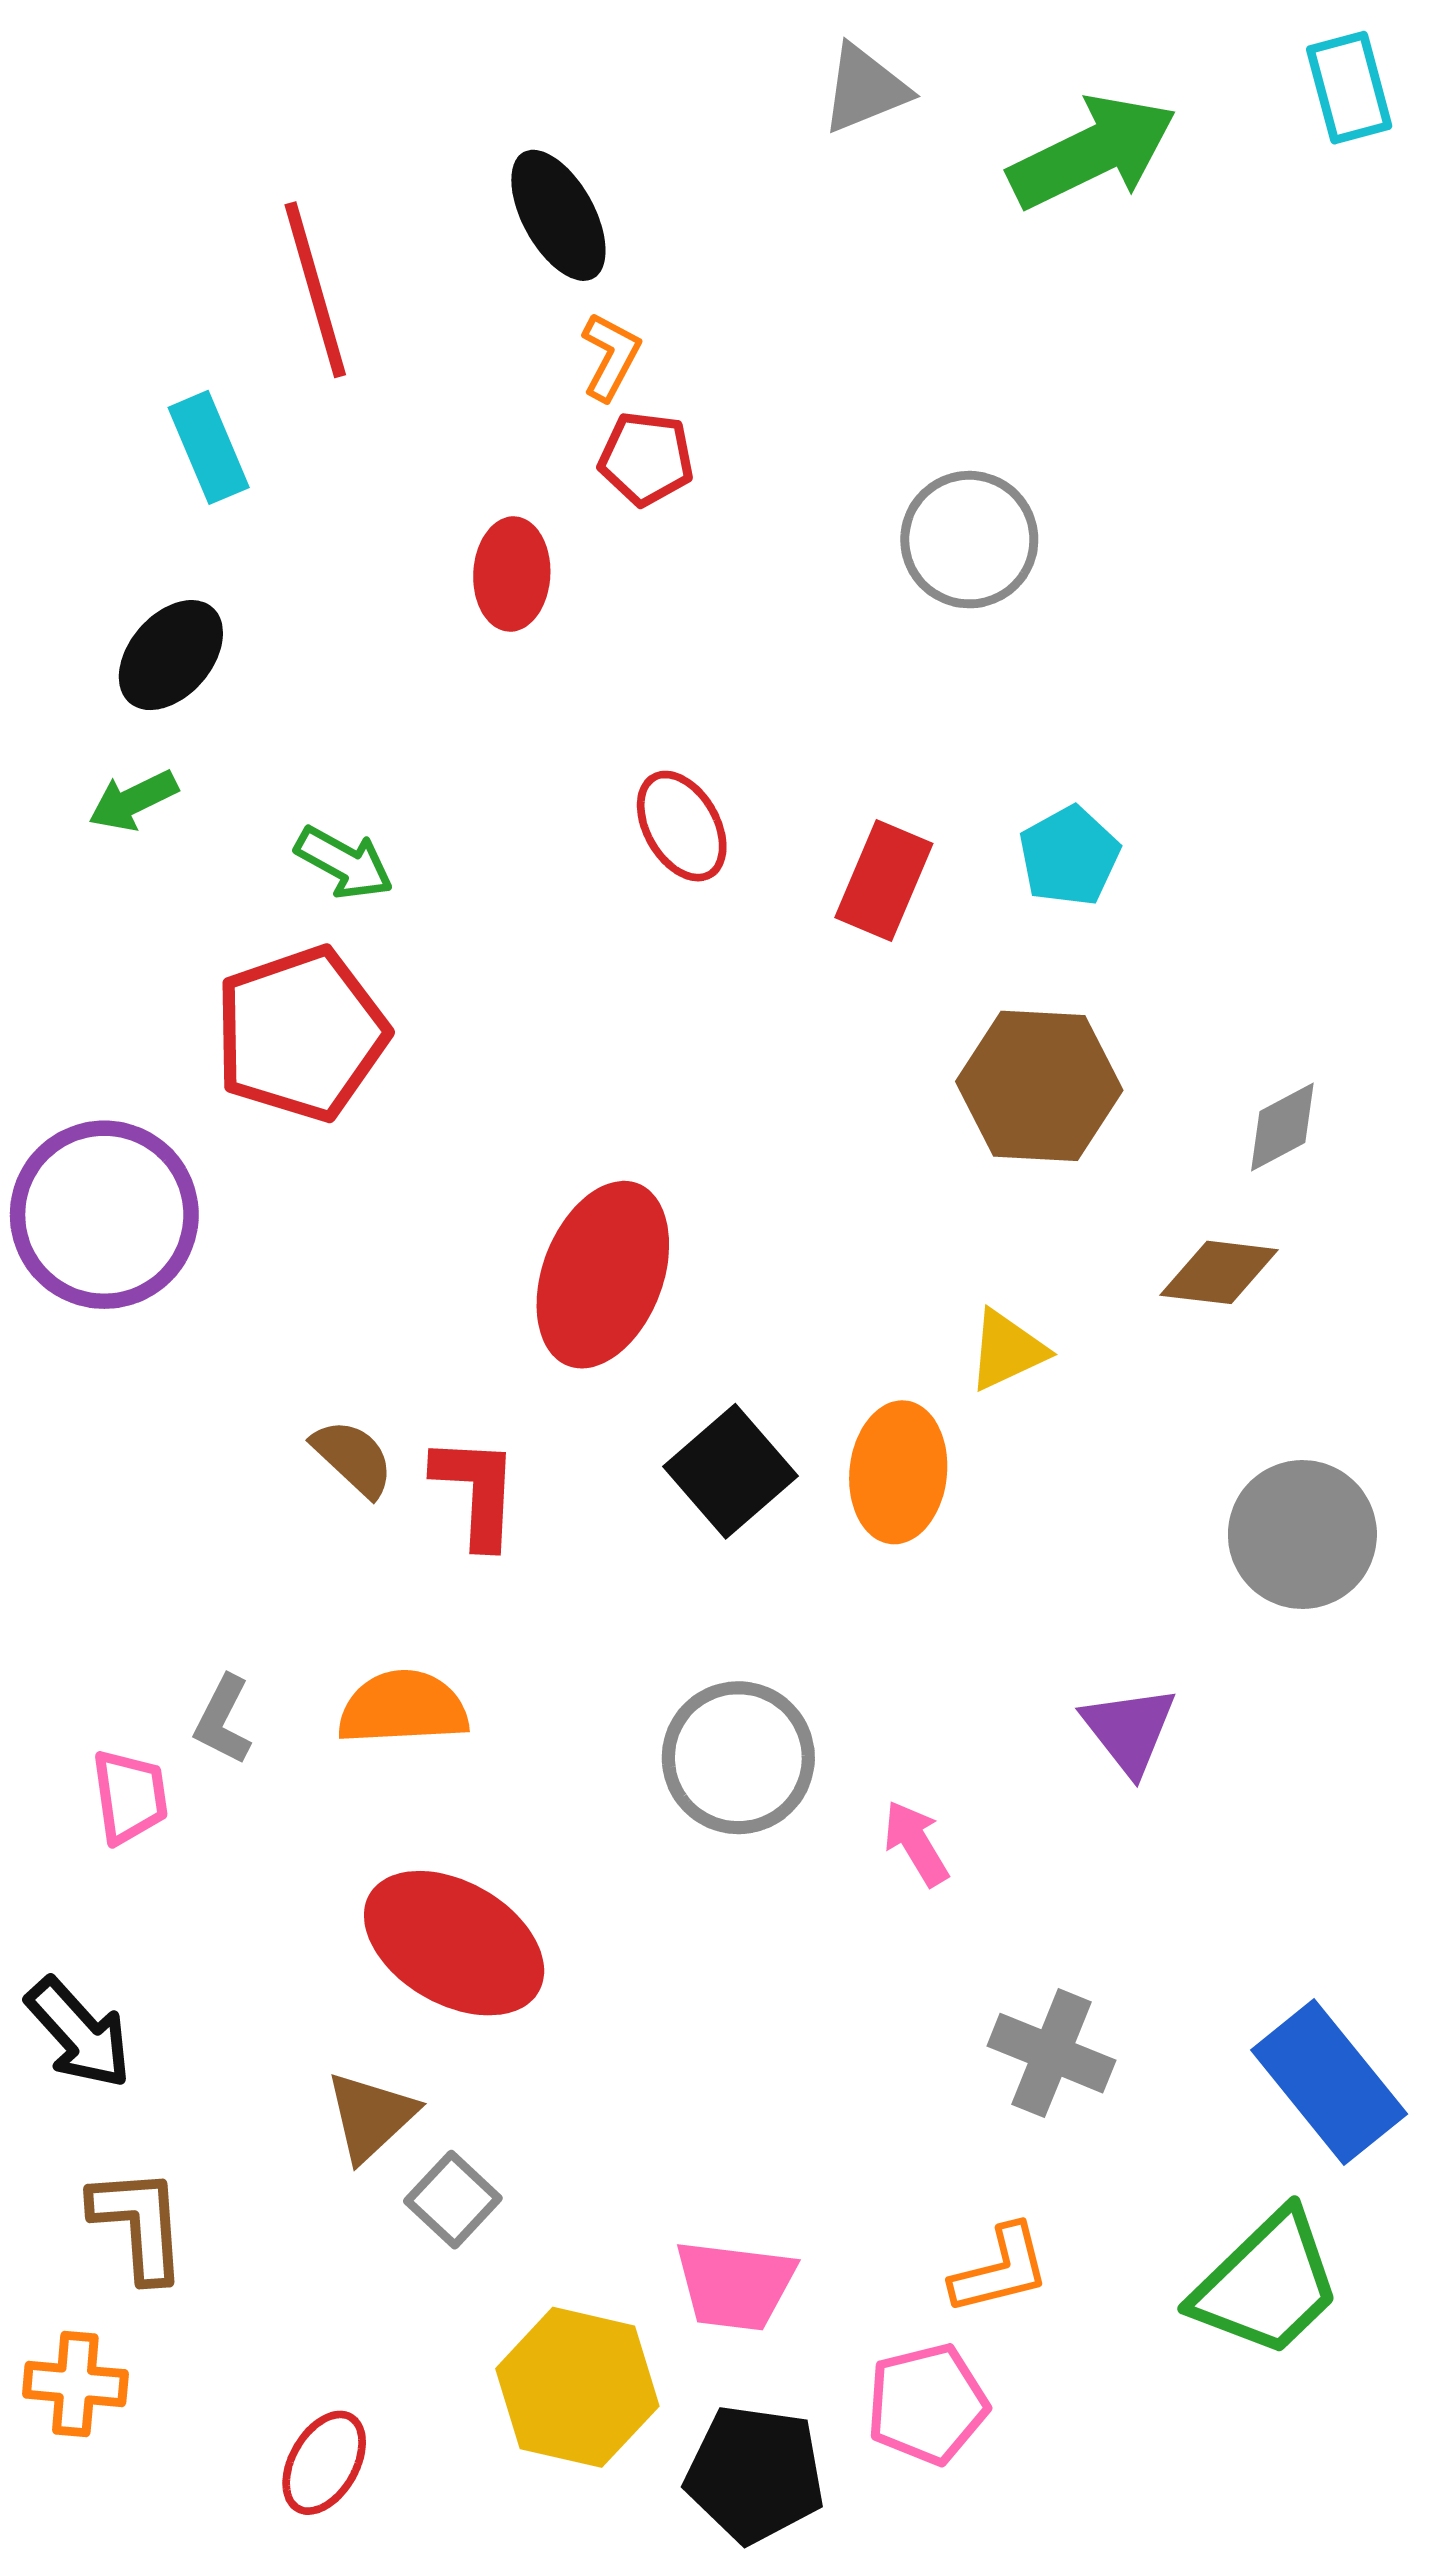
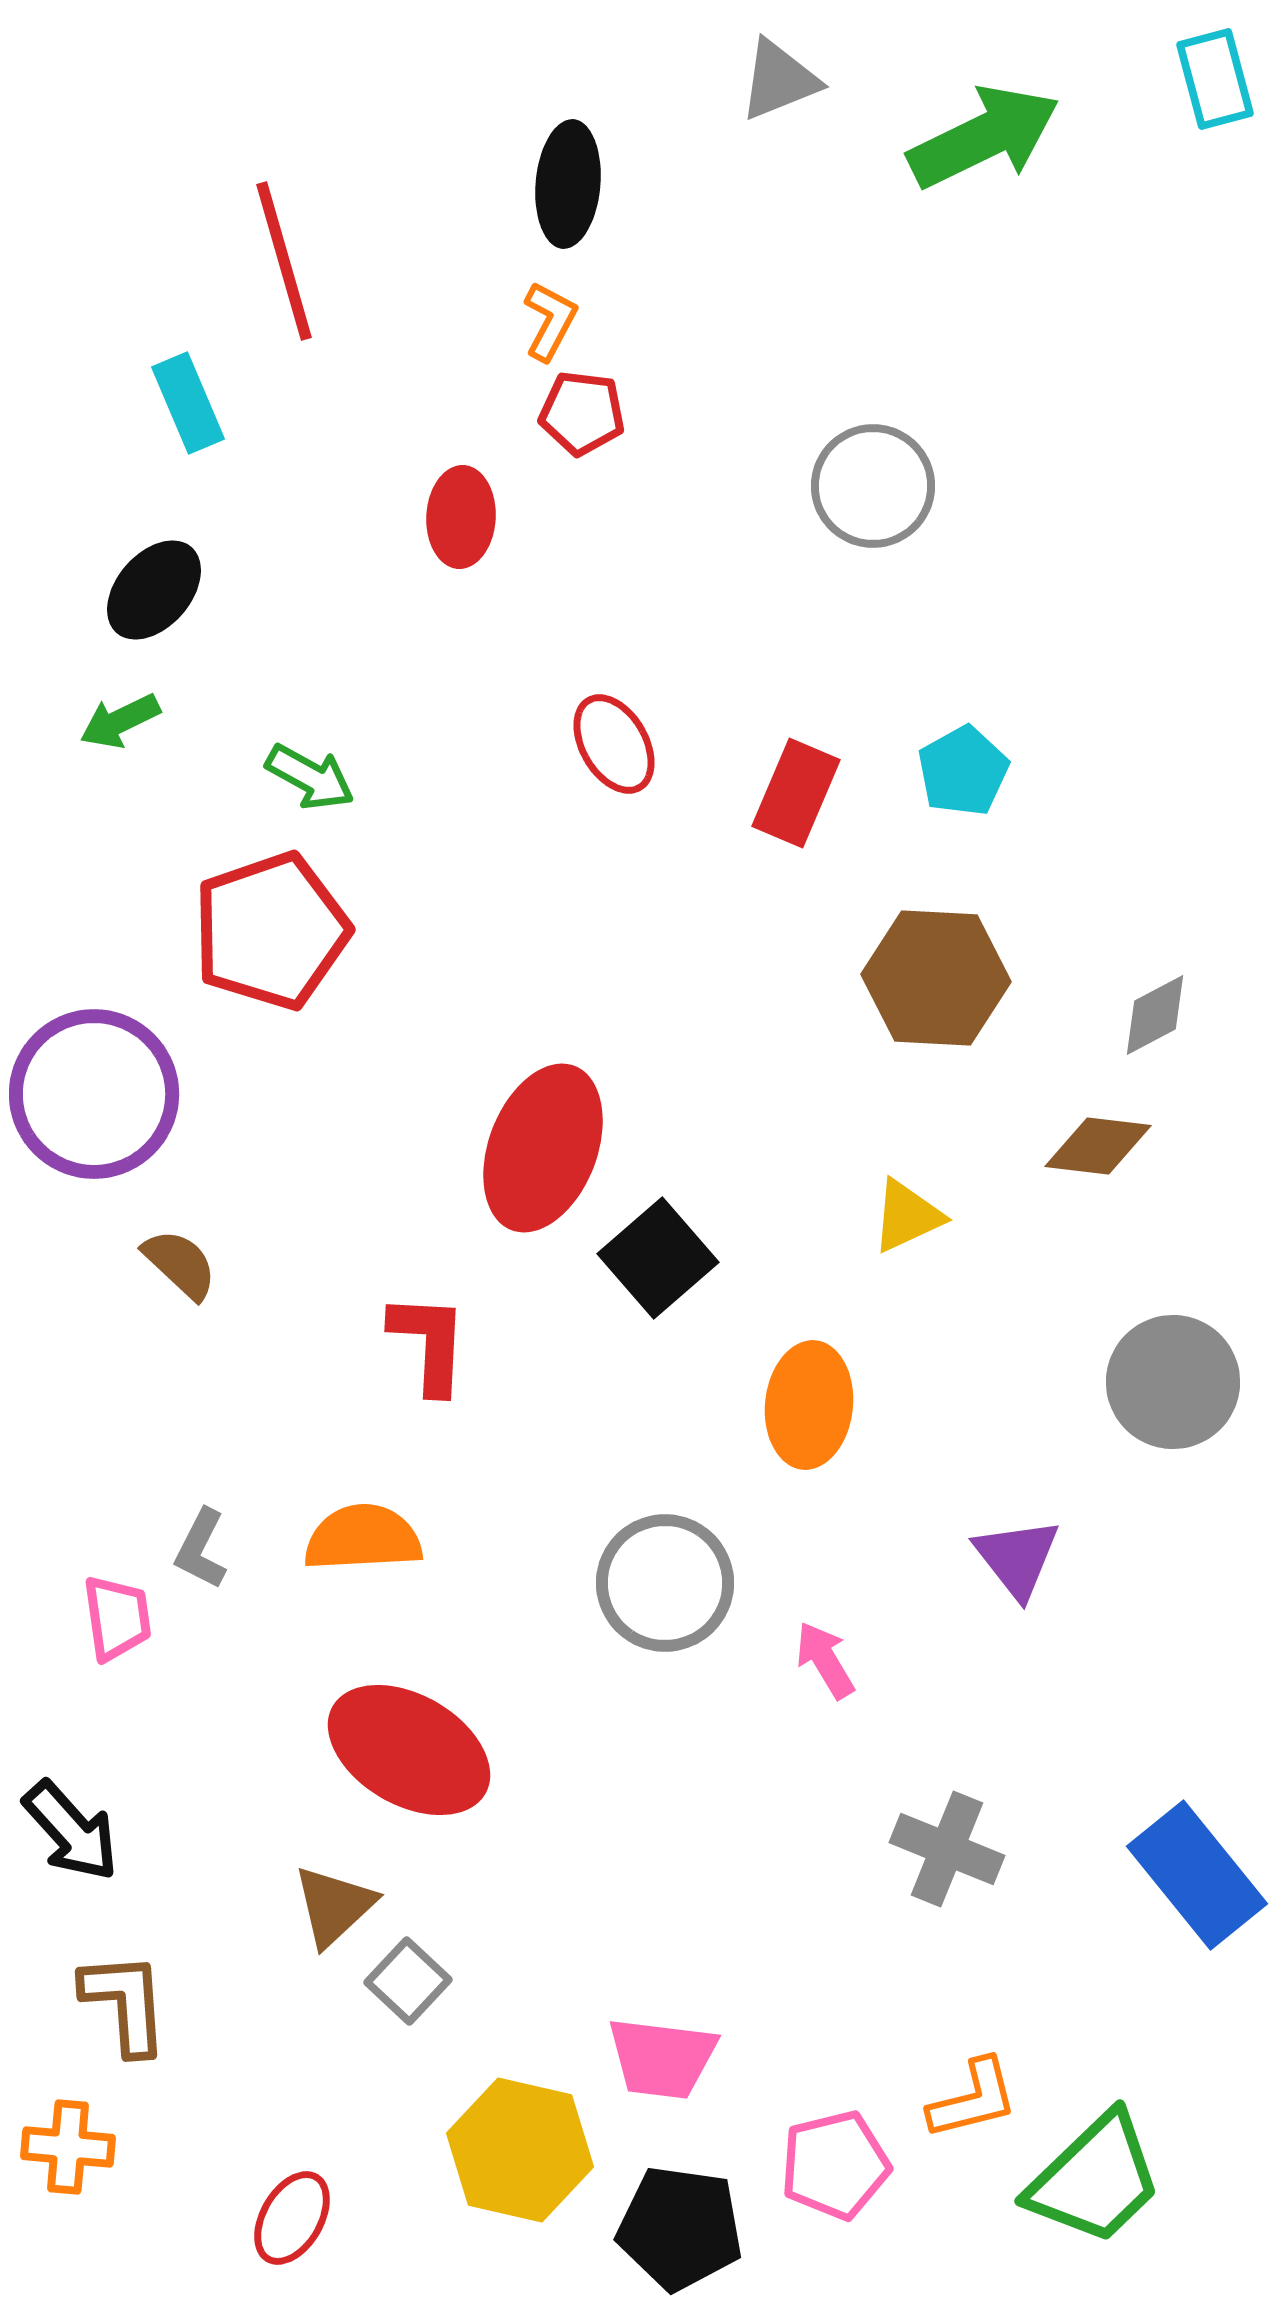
black ellipse: (558, 215) -> (568, 184), moved, turned 34
brown semicircle: (353, 1458) -> (180, 1264), moved
black square: (731, 1471) -> (658, 1258), moved
orange ellipse: (898, 1472) -> (809, 1405), moved
orange L-shape: (1000, 2270) -> (973, 2099), moved
green trapezoid: (1267, 2284) -> (1095, 2179), moved

